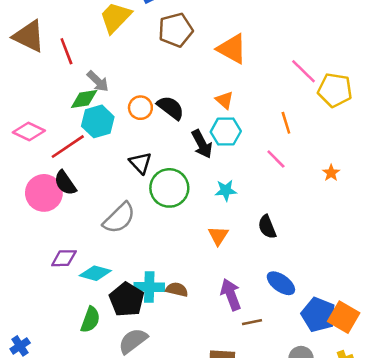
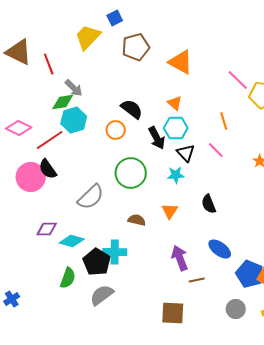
orange circle: (140, 108) -> (116, 130), moved
black triangle: (140, 163) -> (186, 153), moved
brown semicircle: (177, 290) -> (137, 220), moved

